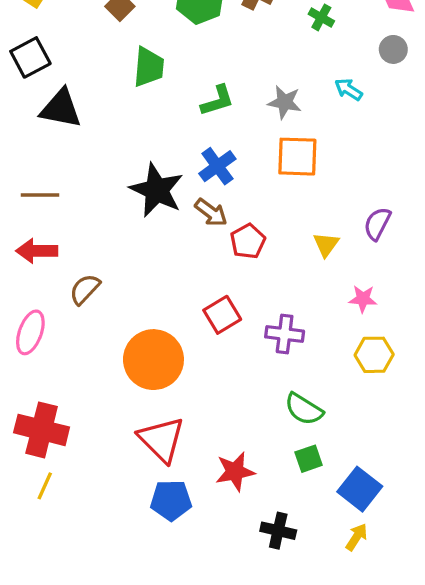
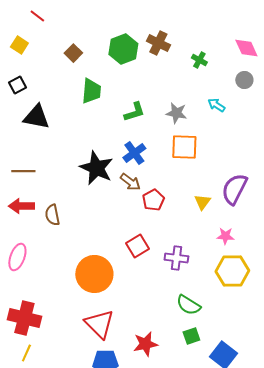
black square: (30, 57) -> (17, 85), size x0.7
purple semicircle: (377, 224) -> (234, 189), size x1.5
brown semicircle: (85, 289) -> (52, 215), moved, turned -55
yellow hexagon: (374, 355) -> (232, 271), size x1.4

